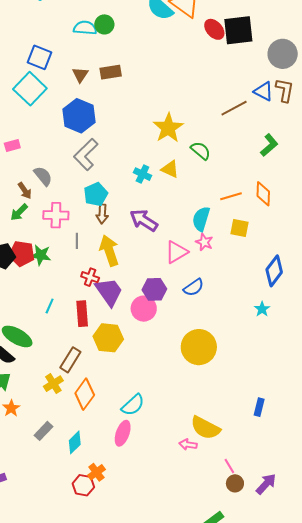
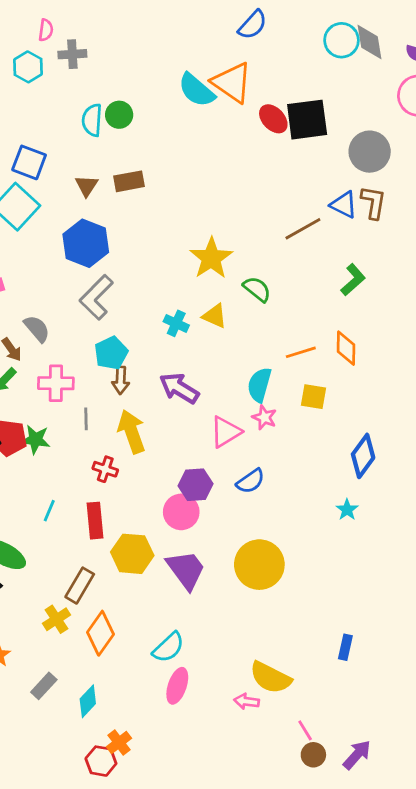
cyan semicircle: (85, 28) -> (92, 120), turned -90
purple trapezoid: (109, 292) -> (186, 570), moved
pink ellipse: (123, 433) -> (177, 686), moved

